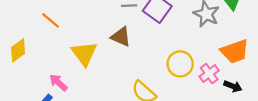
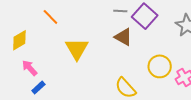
brown triangle: (121, 37) -> (123, 37), moved
pink arrow: (58, 83) -> (30, 68), moved

